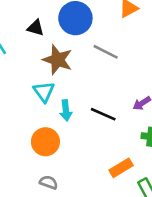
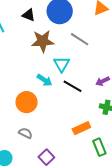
brown star: (58, 60) -> (43, 41), turned -30
cyan triangle: (44, 92) -> (62, 64), moved
cyan arrow: (66, 110) -> (45, 80), turned -56

